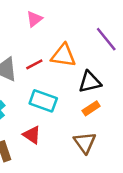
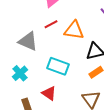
red line: (34, 64) -> (51, 24), moved

